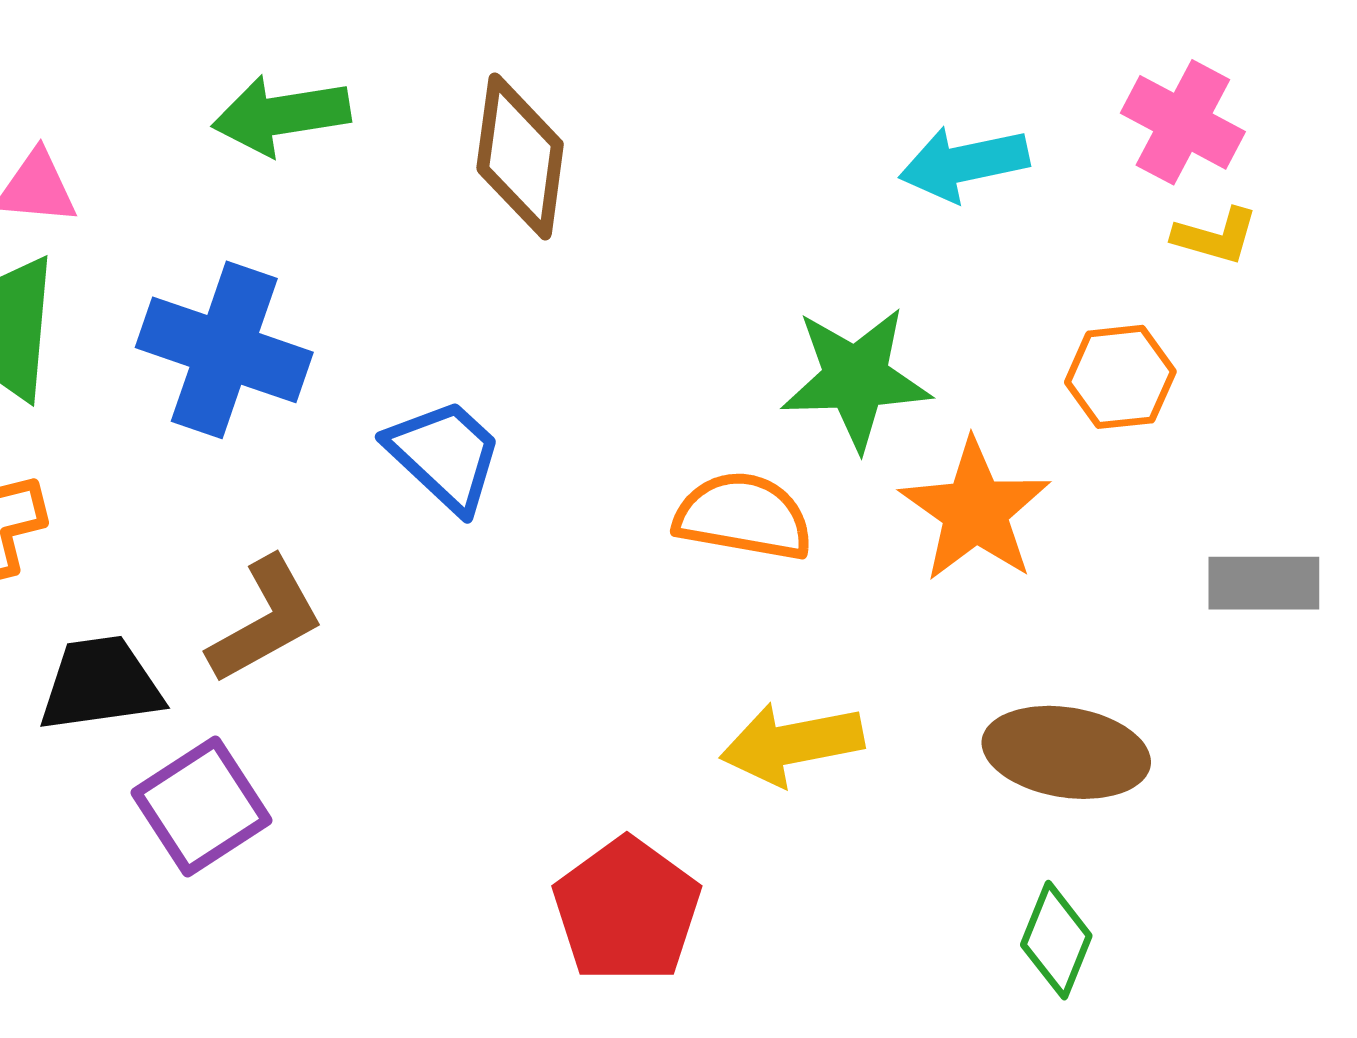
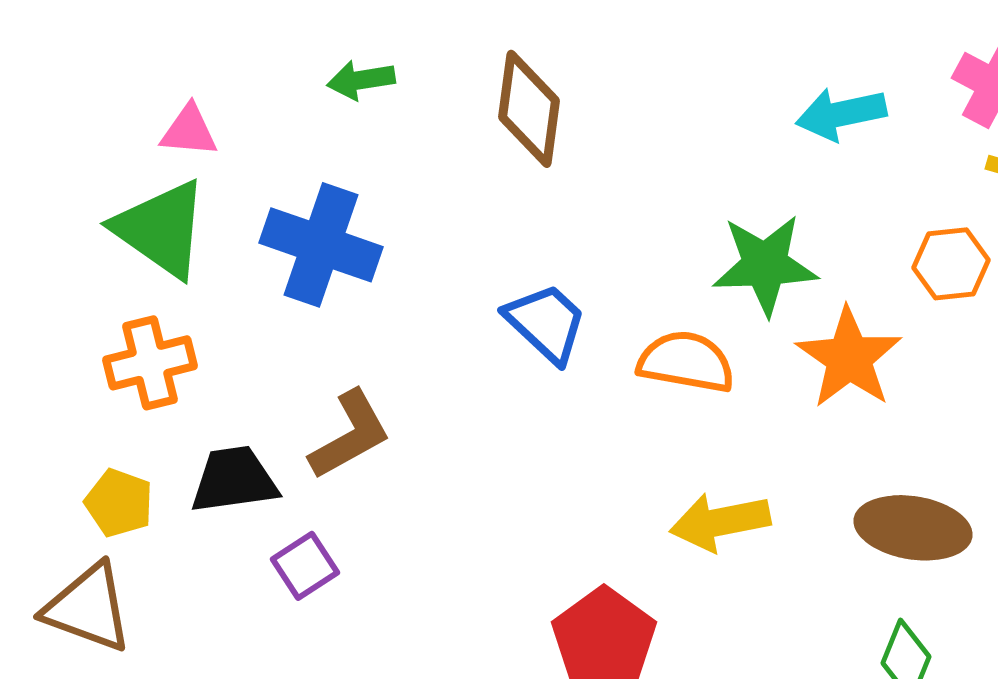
green arrow: (281, 115) -> (361, 80), size x0.7
blue trapezoid: (445, 455) -> (546, 323), moved
purple square: (202, 806) -> (305, 566), size x0.7

